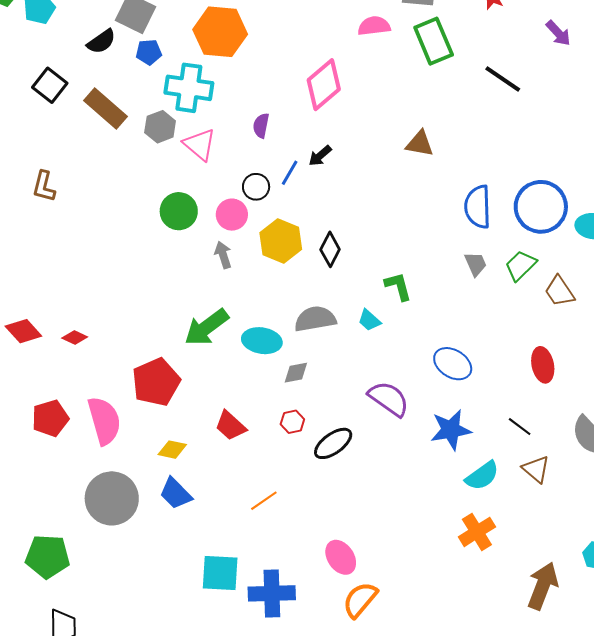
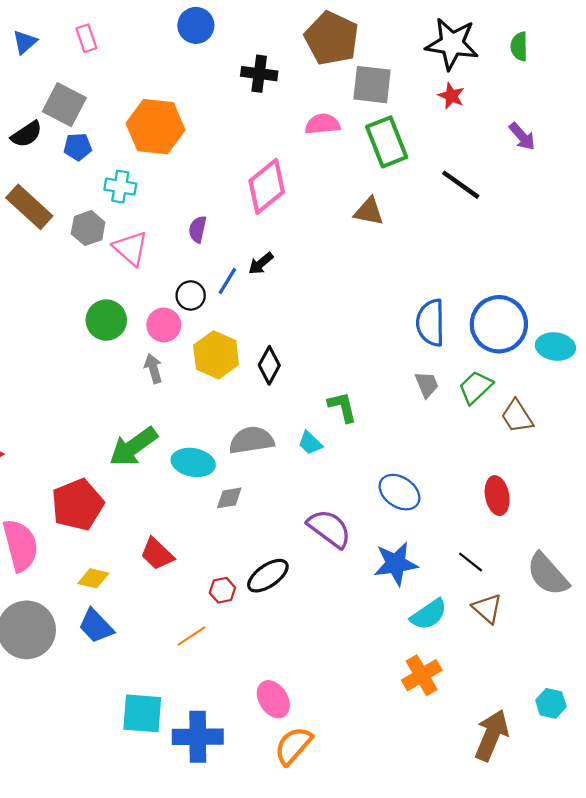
cyan cross: (189, 88) -> (120, 187), size x0.6
brown triangle: (420, 144) -> (369, 211), moved
red hexagon: (292, 422) -> (222, 590), moved

